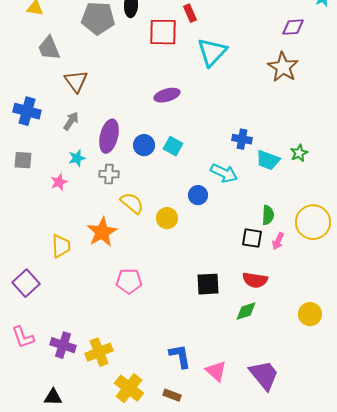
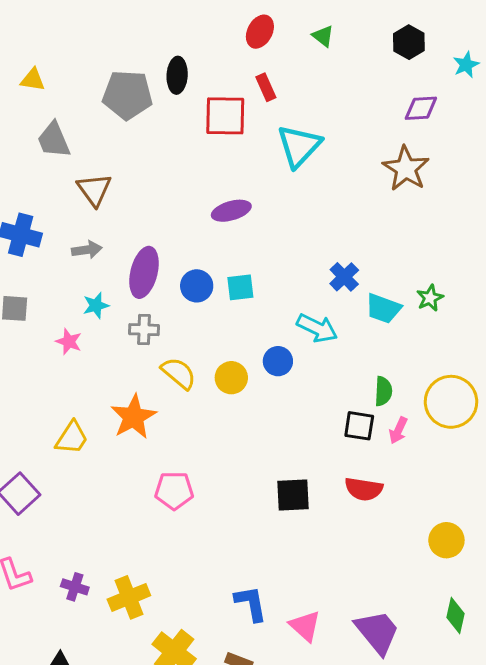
gray arrow: (71, 121) -> (87, 250), turned 48
blue cross: (242, 139) -> (344, 277), turned 36
cyan square: (173, 146) -> (240, 287), turned -36
pink star: (59, 182) -> (69, 342), turned -30
yellow circle: (167, 218) -> (231, 378), moved
yellow trapezoid: (61, 246) -> (72, 438), turned 35
green diamond: (246, 311) -> (456, 615), moved, turned -60
purple cross: (63, 345) -> (75, 587), size x0.7

